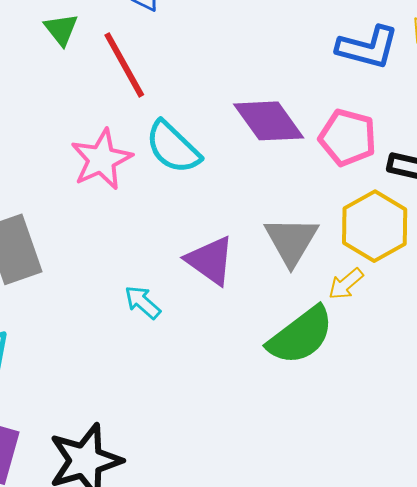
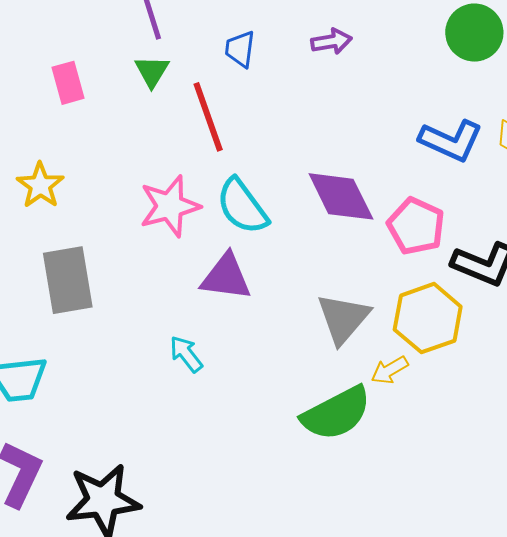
purple triangle: (210, 260) -> (226, 277), moved, turned -38

